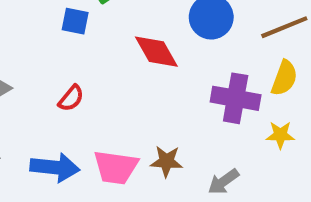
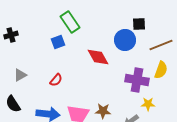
blue square: (75, 21) -> (58, 42), turned -32
yellow star: (280, 135) -> (148, 104), moved

